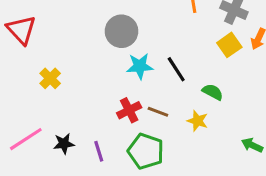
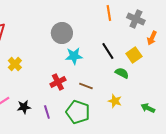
yellow square: (229, 45) -> (134, 55), moved
black line: (176, 69) -> (108, 51), moved
red cross: (129, 110) -> (58, 82), moved
yellow star: (197, 121) -> (115, 101), moved

